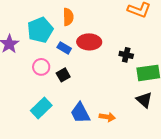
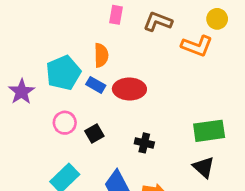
blue rectangle: (64, 48) -> (96, 85), moved
black cross: (126, 55) -> (144, 143), moved

